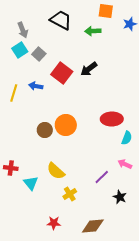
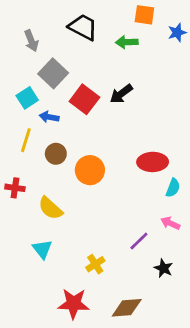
cyan square: (20, 50) -> (27, 98), moved
gray square: (39, 54) -> (53, 73), size x1.5
yellow line: (14, 93) -> (26, 140), moved
brown circle: (45, 130) -> (56, 154), moved
red cross: (11, 168) -> (15, 188), moved
yellow semicircle: (56, 171) -> (50, 208), moved
red star: (54, 223) -> (74, 304), size x1.6

